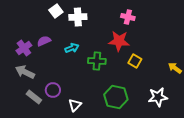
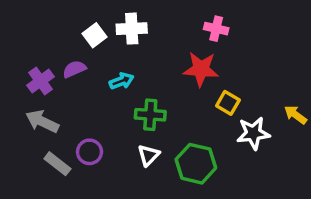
white square: (56, 11) -> (95, 35), moved
green cross: (97, 61) -> (150, 115), moved
white star: (158, 97) -> (253, 133), moved
white triangle: (75, 105) -> (149, 155), moved

